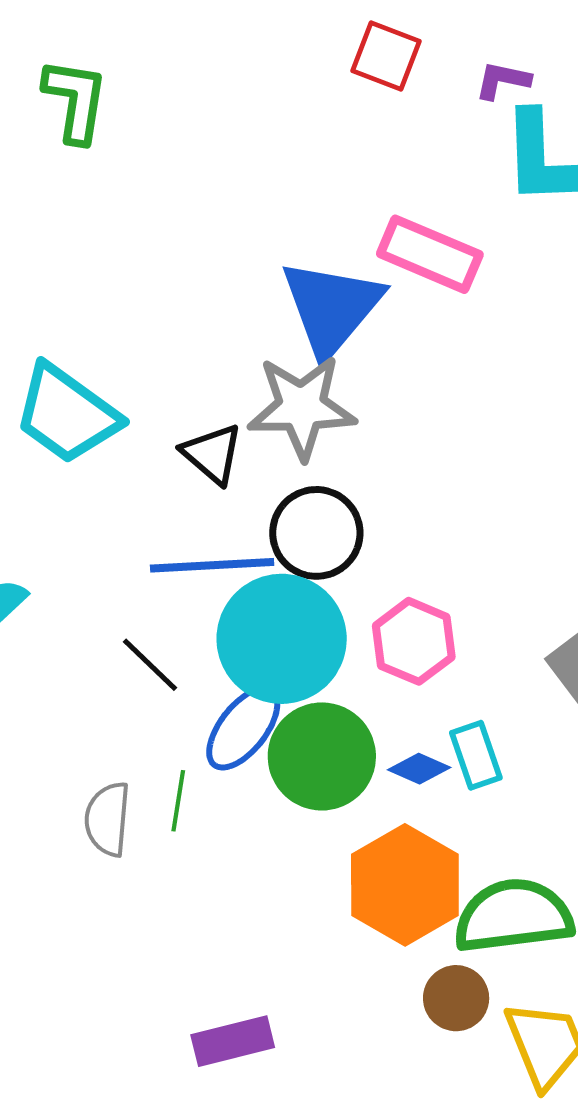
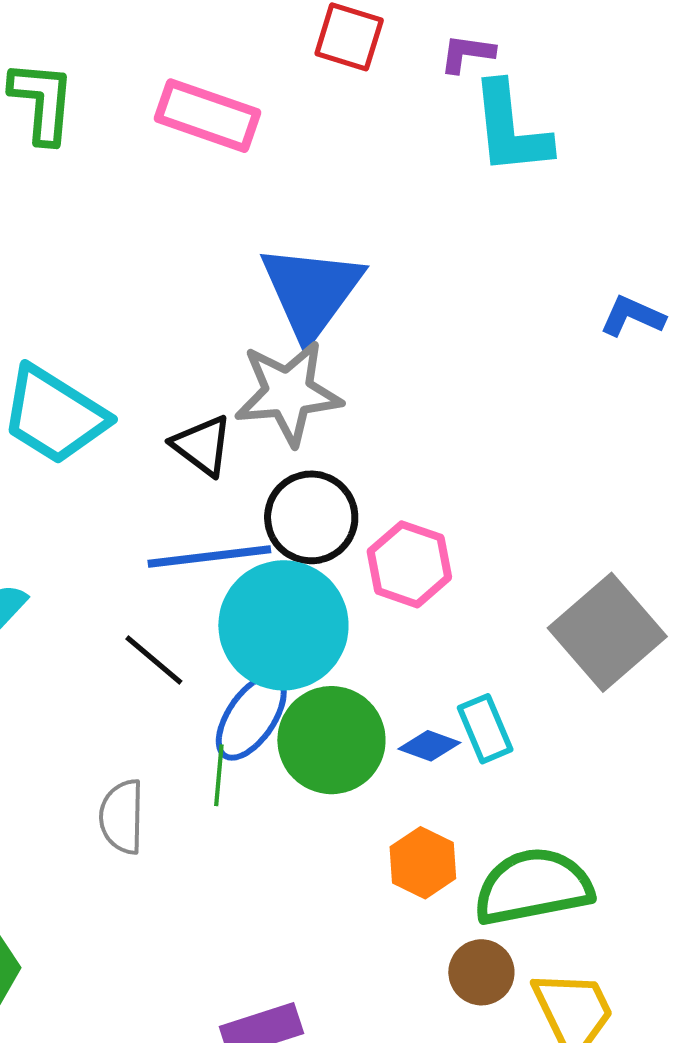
pink rectangle: (430, 254) -> (208, 116), moved
pink hexagon: (414, 641) -> (409, 564), moved
green line: (178, 801) -> (219, 775), moved
orange hexagon: (405, 885) -> (423, 863), size x0.6

